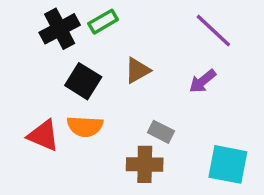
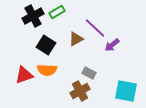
purple line: (213, 31) -> (95, 28), moved
red triangle: (43, 135) -> (24, 75), turned -42
brown cross: (145, 164) -> (80, 91), turned -30

